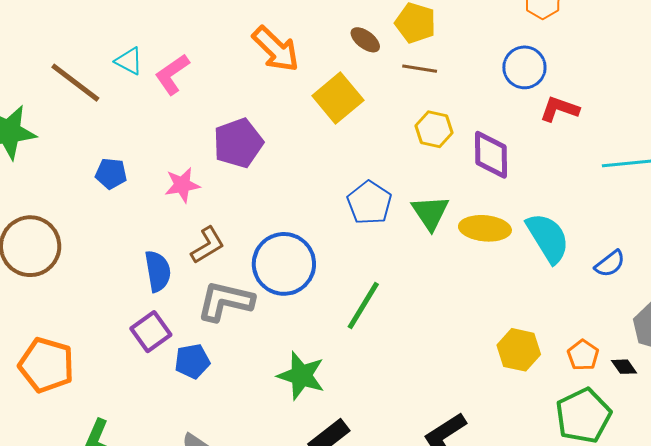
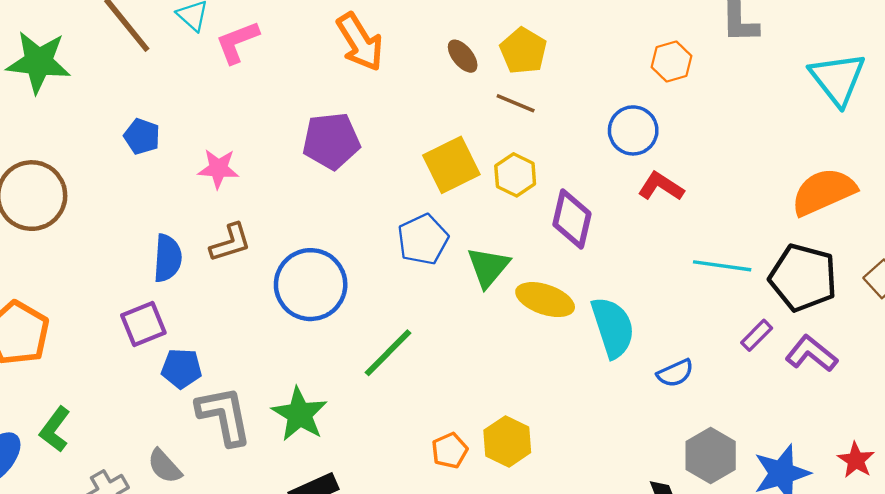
yellow square: (338, 98) -> (451, 165), moved
purple pentagon: (238, 143) -> (331, 141), moved
gray L-shape: (225, 301) -> (224, 416), moved, turned 52
yellow hexagon: (519, 350) -> (507, 441), moved
orange pentagon: (583, 355) -> (450, 451), moved

